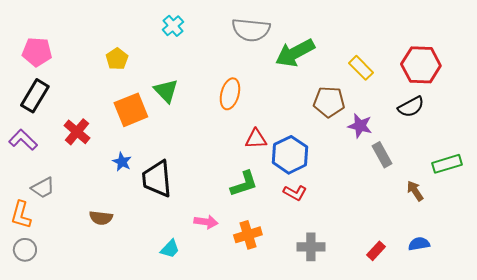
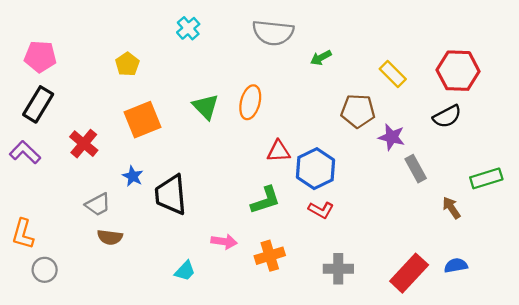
green arrow: (295, 53) -> (321, 58), size x0.5
green triangle: (166, 91) -> (206, 107), moved
gray trapezoid: (43, 188) -> (98, 205), moved
gray circle: (25, 250) -> (45, 270), moved
red rectangle: (376, 251) -> (409, 273), size x1.8

